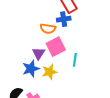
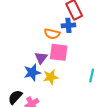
pink square: (56, 47) -> (59, 52), turned 30
cyan line: (75, 60) -> (92, 76), moved

